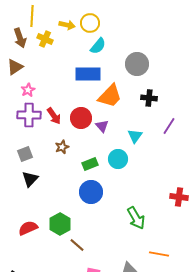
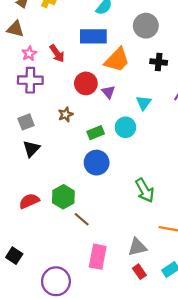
brown triangle: (15, 67) -> (15, 29), turned 48
red arrow: (54, 116) -> (57, 53), moved

